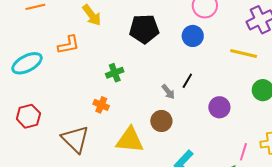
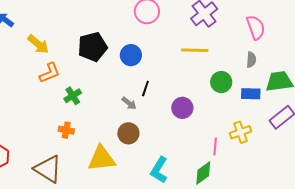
blue circle: (193, 36) -> (131, 55), moved
orange L-shape: (69, 45) -> (50, 73), moved

